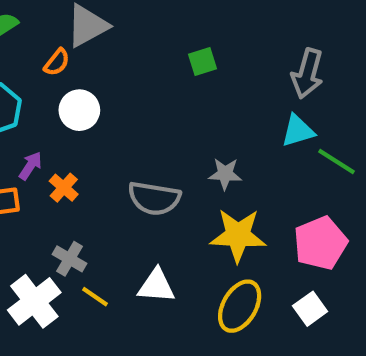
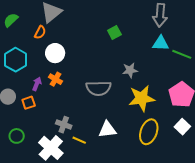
green square: (202, 61) -> (114, 32), moved
cyan triangle: (298, 131) -> (161, 43), turned 30
orange cross: (64, 188) -> (55, 79), moved

